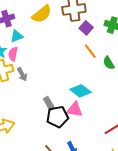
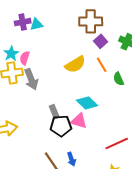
yellow semicircle: (42, 14) -> (75, 64), moved
cyan triangle: (17, 36) -> (36, 24), moved
gray arrow: (22, 74) -> (31, 79), size x1.5

